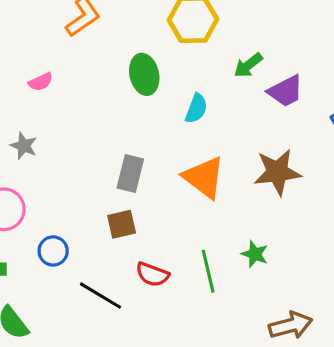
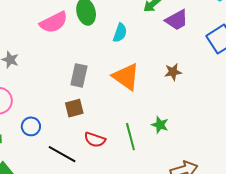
pink semicircle: (41, 82) -> (54, 22), moved, size x1.8
brown star: (277, 172) -> (173, 72), size x0.6

